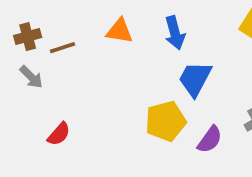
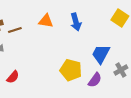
blue trapezoid: (195, 79) -> (101, 54), moved
yellow pentagon: (166, 121) -> (71, 70), turned 30

